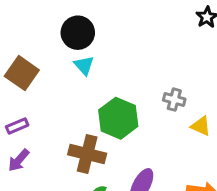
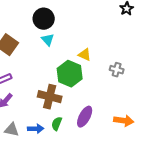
gray cross: (174, 100) -> (117, 70), moved
yellow triangle: (201, 126) -> (85, 55), moved

